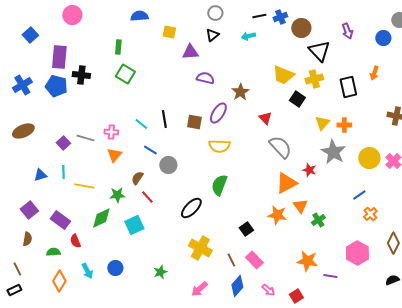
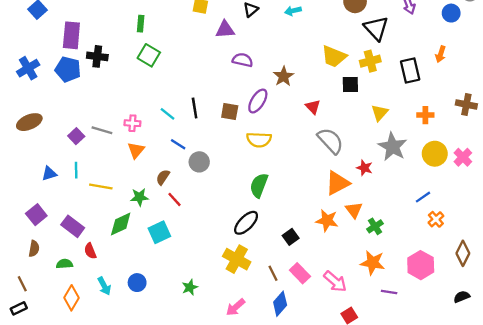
black square: (297, 99) -> (350, 85), turned -35
orange cross: (344, 125) -> (425, 115), moved
black ellipse: (191, 208) -> (246, 223), moved
orange star: (307, 261) -> (373, 263), moved
pink arrow: (268, 290) -> (335, 281), moved, size x1.5

